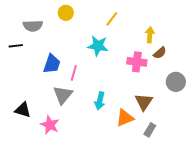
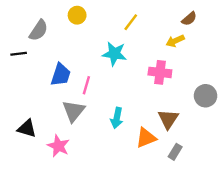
gray semicircle: (33, 26) -> (39, 30), turned -54
yellow arrow: (150, 35) -> (175, 41), turned -119
brown semicircle: (160, 53) -> (189, 19), moved

